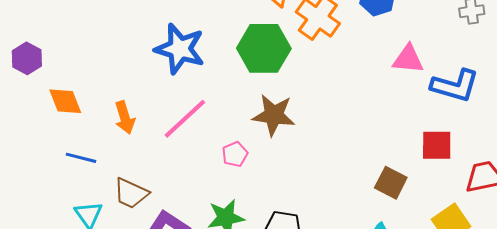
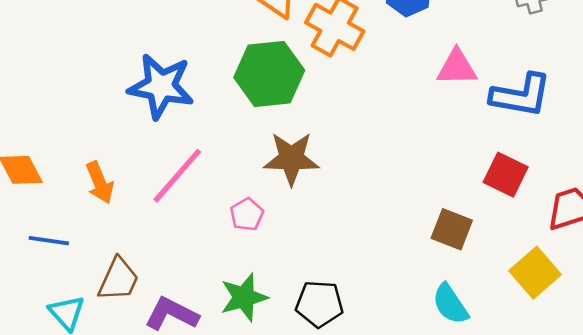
red square: (437, 145) -> (506, 175), turned 32
brown trapezoid: (131, 193) -> (118, 279), turned -84

